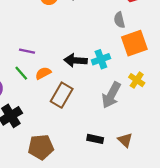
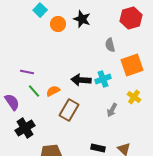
gray semicircle: (119, 20) -> (110, 45), moved
purple line: (27, 51) -> (27, 72), moved
gray arrow: (111, 95) -> (112, 110), size x0.6

